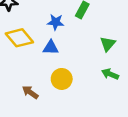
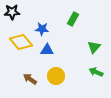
blue star: (56, 22) -> (42, 29), moved
brown arrow: (30, 92) -> (30, 79), moved

